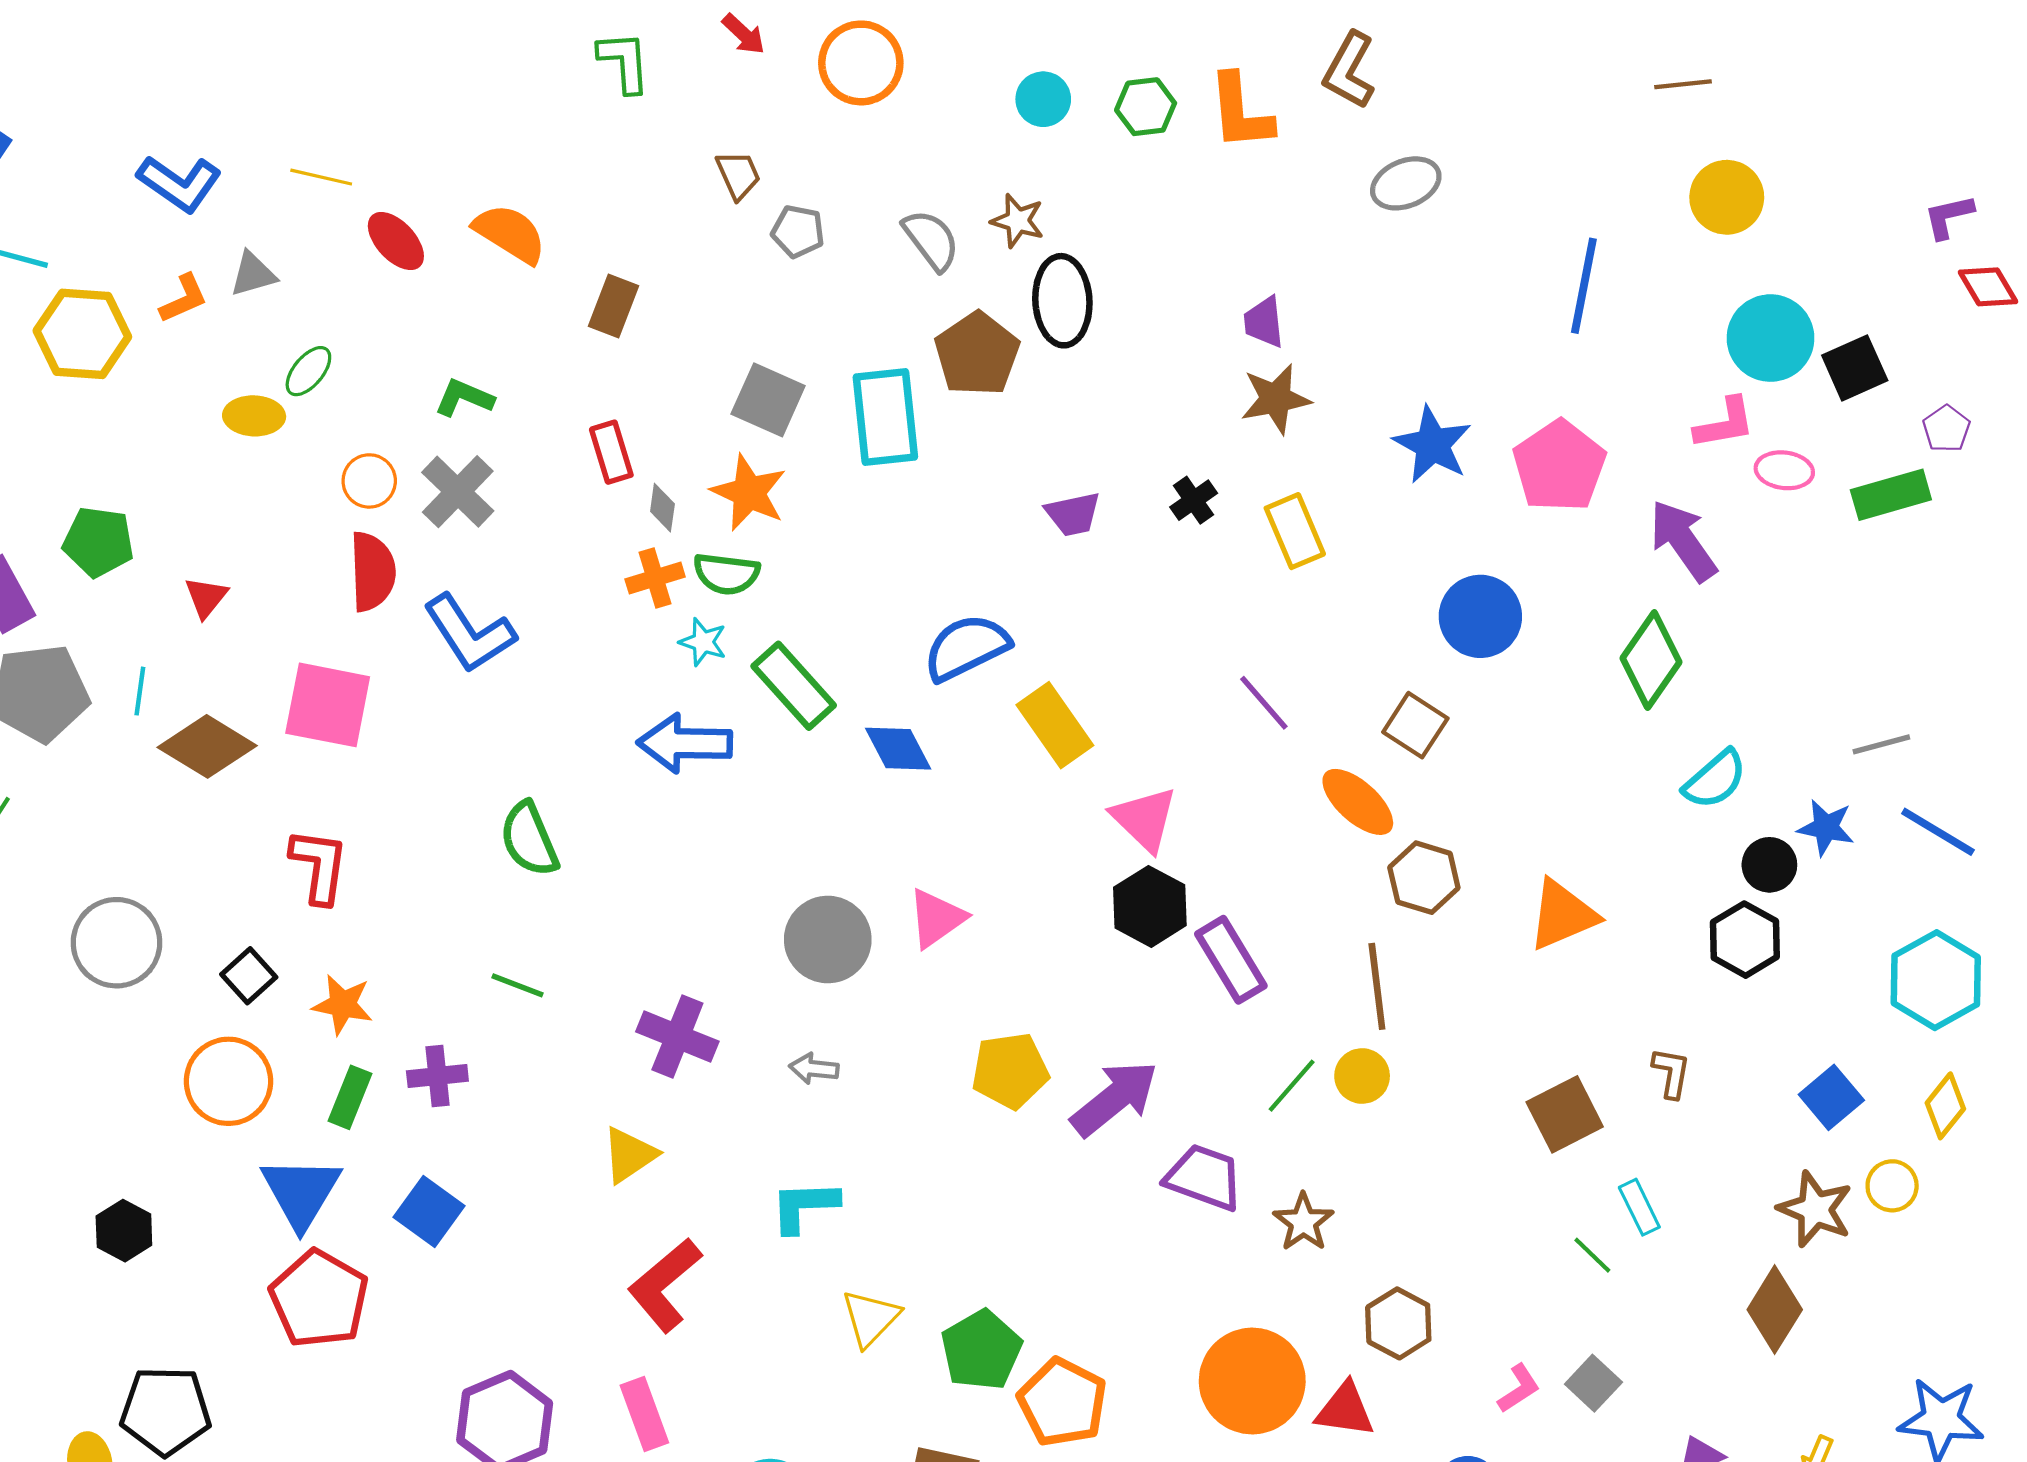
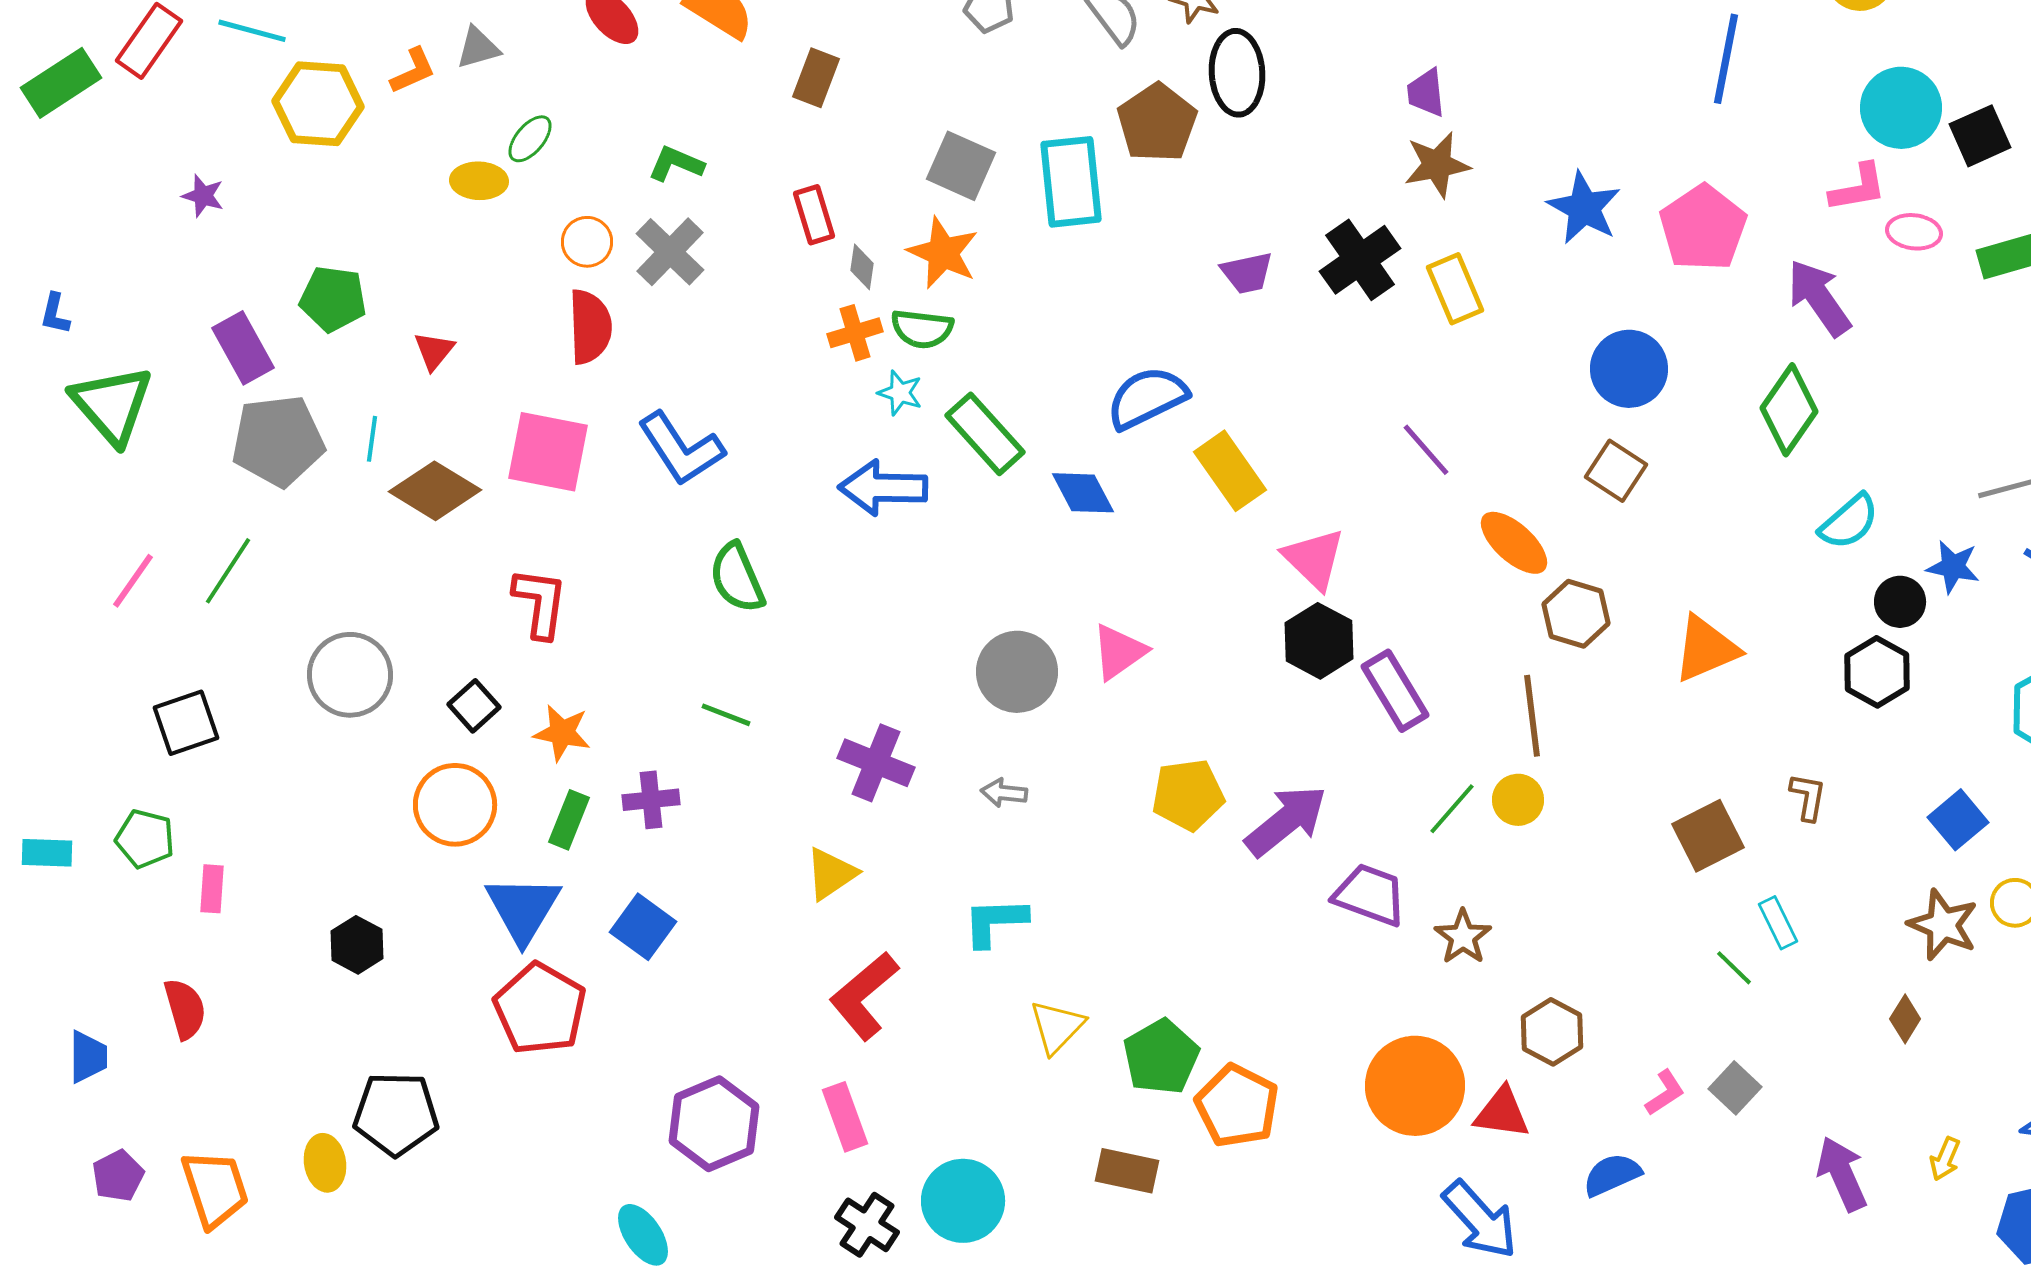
black cross: (1194, 500) -> (1360, 260), size x1.8
blue L-shape: (469, 633) -> (681, 449), moved
brown square: (1415, 725) -> (1616, 471), moved
brown diamond: (1775, 1310) -> (1905, 1019), size x0.6

